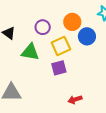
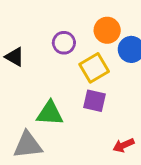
green triangle: (30, 52) -> (50, 113), moved
purple square: (59, 68) -> (95, 101), turned 35

